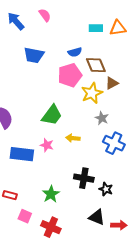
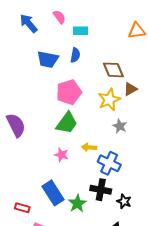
cyan rectangle: (96, 28) -> (81, 31), moved
blue semicircle: (75, 52) -> (75, 55), moved, turned -64
pink pentagon: (70, 75) -> (69, 92), moved
blue cross: (114, 143) -> (109, 163), moved
blue rectangle: (22, 154) -> (53, 193), moved, turned 50
green star: (51, 194) -> (77, 204), moved

